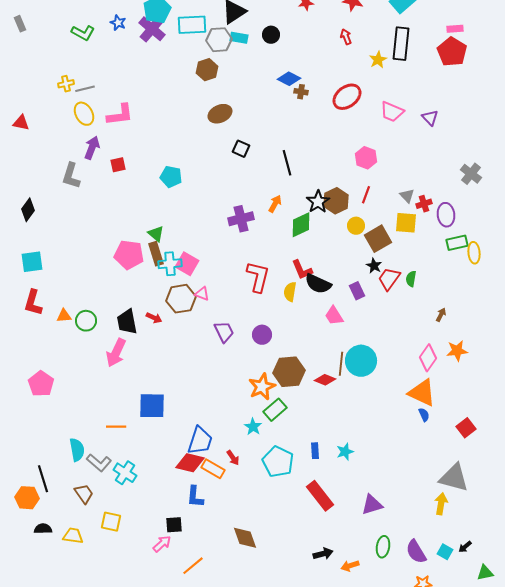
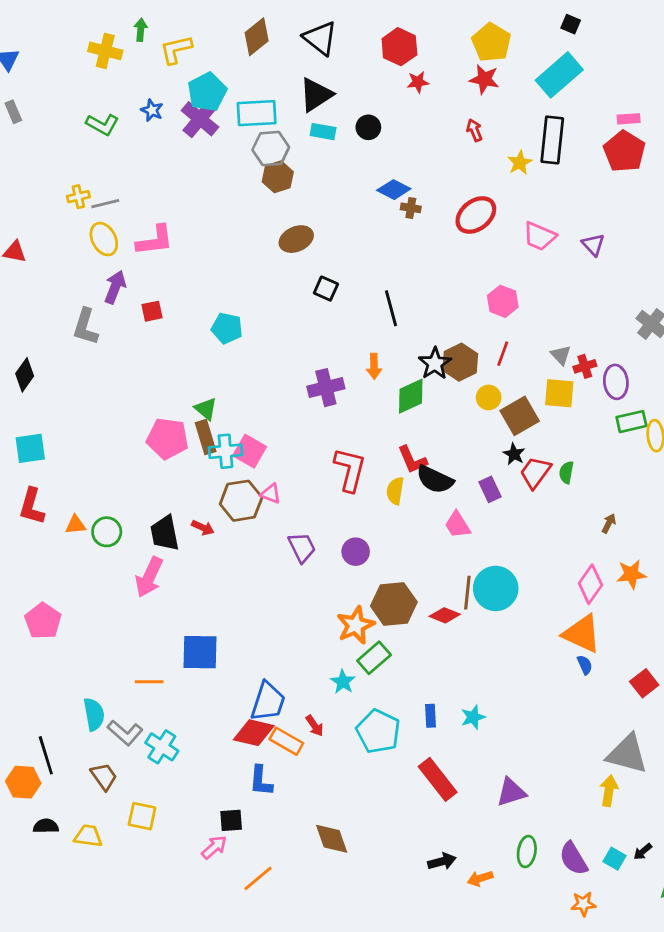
gray hexagon: (219, 40) -> (271, 149), moved
orange arrow: (275, 204) -> (374, 366), turned 150

